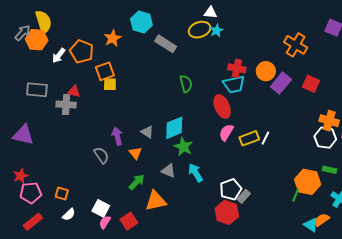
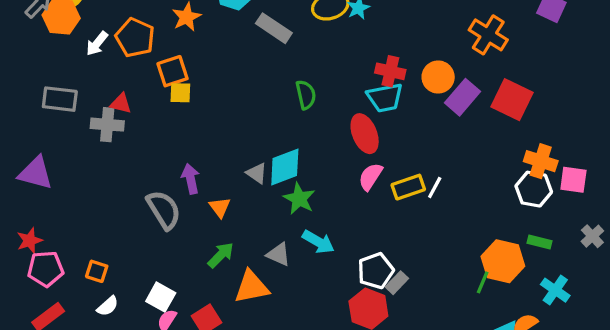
red square: (311, 84) -> (512, 100), size x1.4
gray triangle: (147, 132) -> (257, 173), moved
gray semicircle: (101, 155) -> (164, 210), size x1.4
gray triangle: (169, 171) -> (279, 254), moved
cyan arrow: (196, 173) -> (318, 242), turned 150

